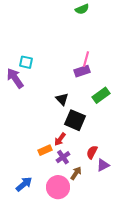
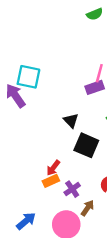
cyan square: (26, 62) -> (28, 77), size x1.5
red arrow: (60, 139) -> (53, 168), moved

